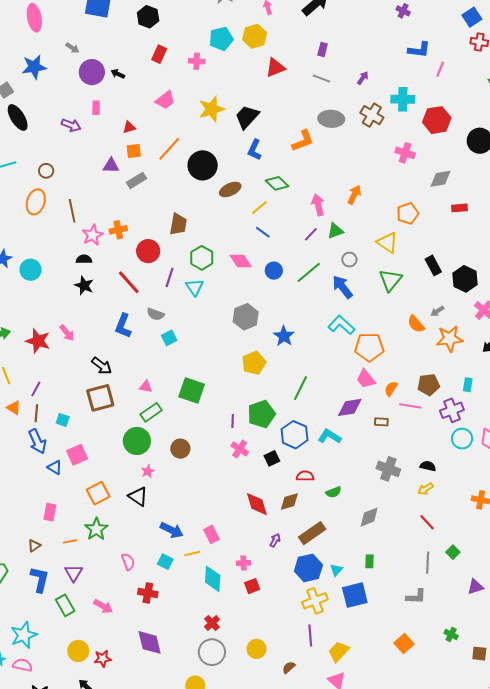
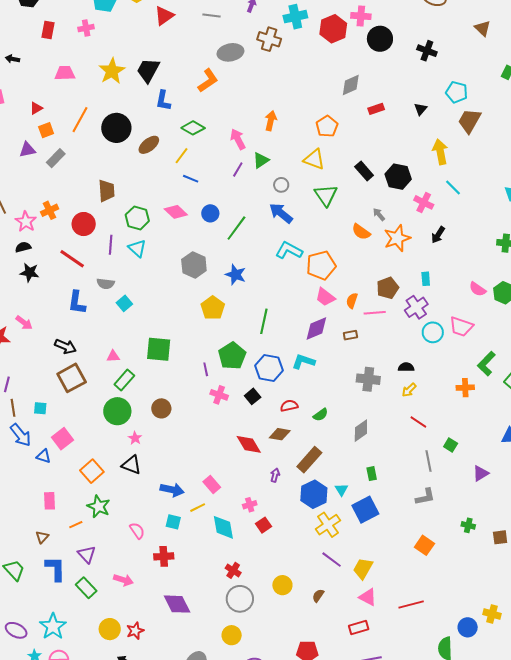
pink trapezoid: (165, 100) -> (65, 73), turned -130
pink cross: (405, 153) -> (361, 16), moved
green line: (309, 272) -> (236, 228), moved
gray arrow: (437, 311) -> (379, 214), turned 96
brown diamond: (289, 502) -> (280, 434), turned 40
purple line: (310, 635) -> (332, 560), turned -35

